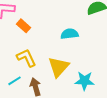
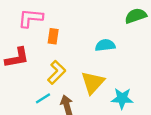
orange rectangle: (23, 26) -> (53, 36), turned 56
yellow L-shape: (26, 58) -> (57, 72), turned 70

